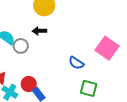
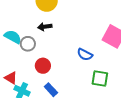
red circle: (29, 84) -> (43, 66), moved

